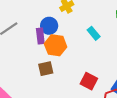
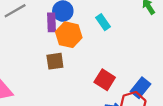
cyan rectangle: (94, 33) -> (103, 22), moved

